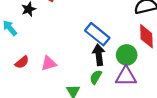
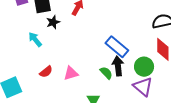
purple triangle: (126, 76) -> (143, 87), turned 40
green semicircle: (96, 77) -> (106, 73), moved, turned 104

